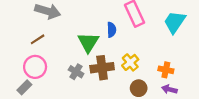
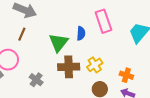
brown line: (38, 39) -> (22, 34), moved, turned -40
gray cross: (76, 72) -> (36, 80), moved

